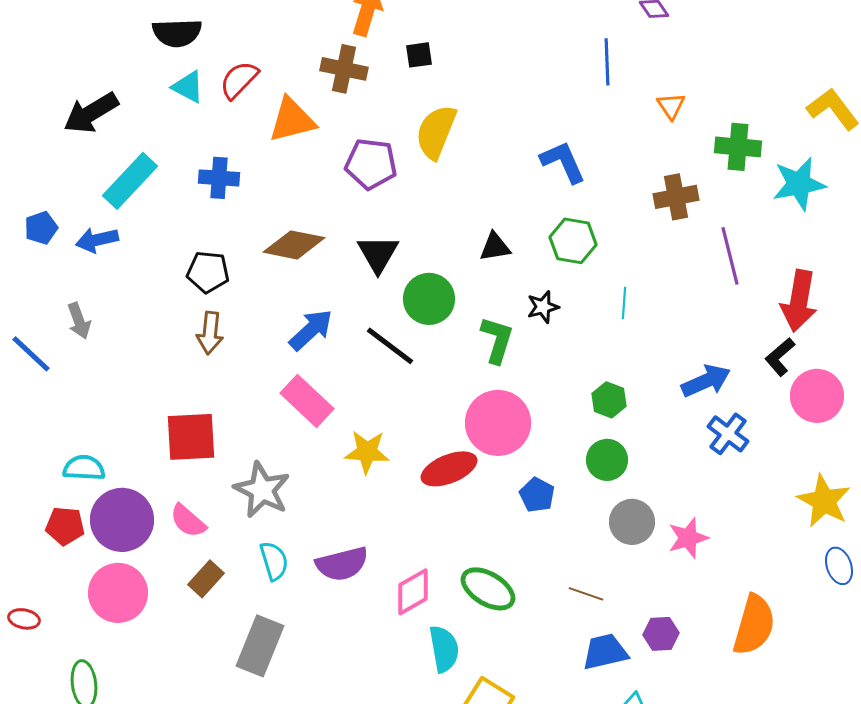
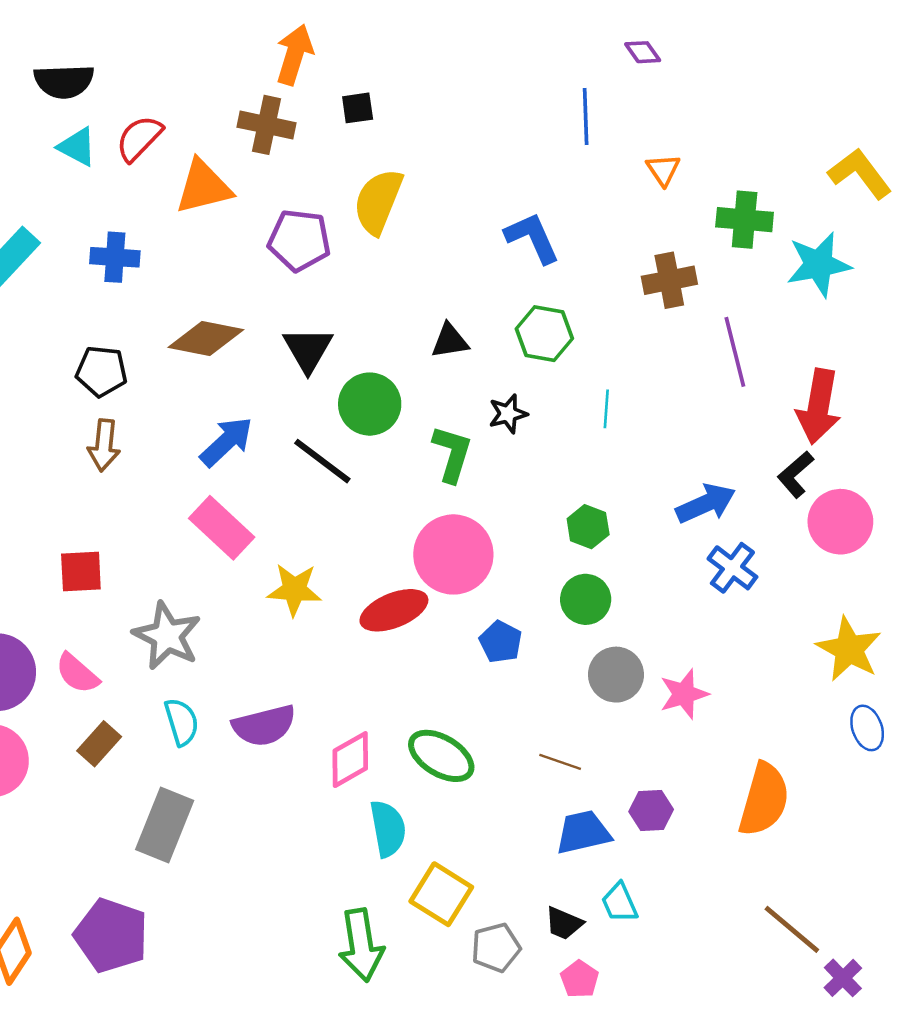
red square: (191, 437) -> (81, 571), size x0.7

